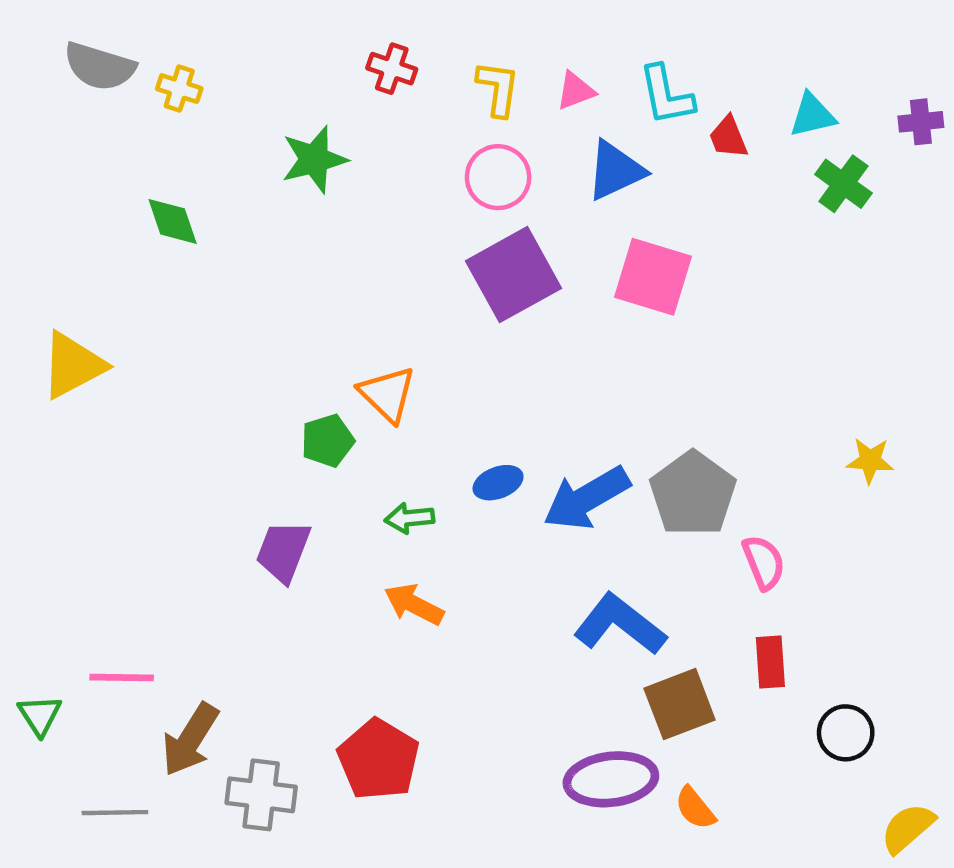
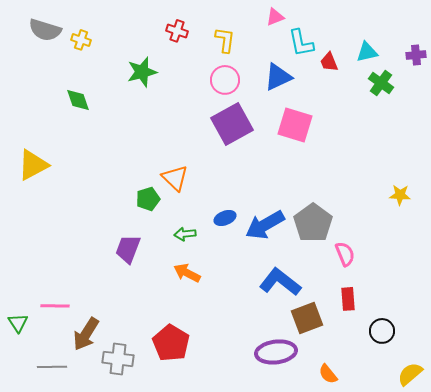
pink triangle: (576, 91) -> (275, 17), moved
yellow star: (870, 461) -> (400, 195), moved
orange semicircle: (695, 808) -> (328, 374), moved

